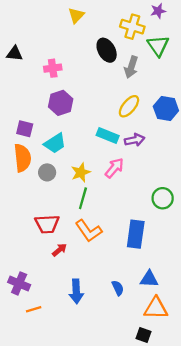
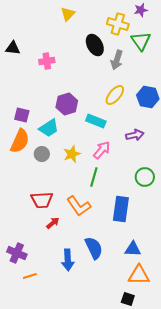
purple hexagon: (61, 103) -> (67, 104), moved
purple arrow: (135, 140) -> (135, 135), moved
orange semicircle: (22, 158) -> (20, 141), turned 30
green line: (83, 198) -> (94, 177), moved
blue semicircle: (118, 288) -> (94, 248), moved, size x1.6

